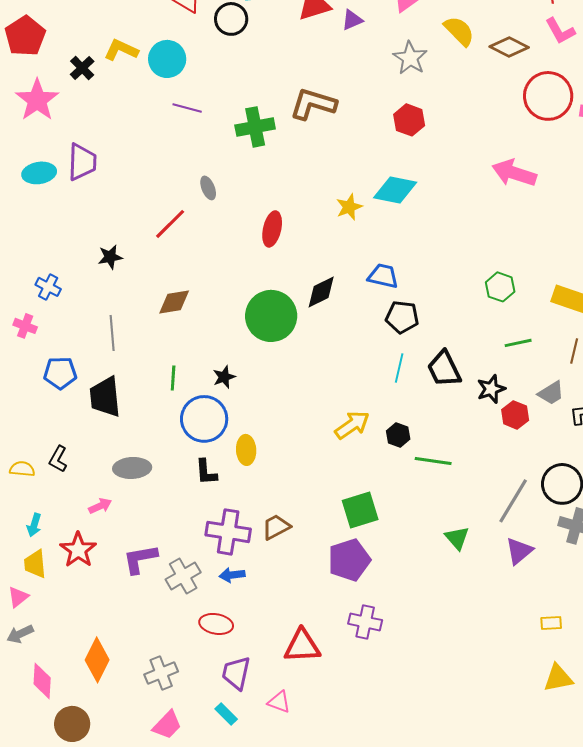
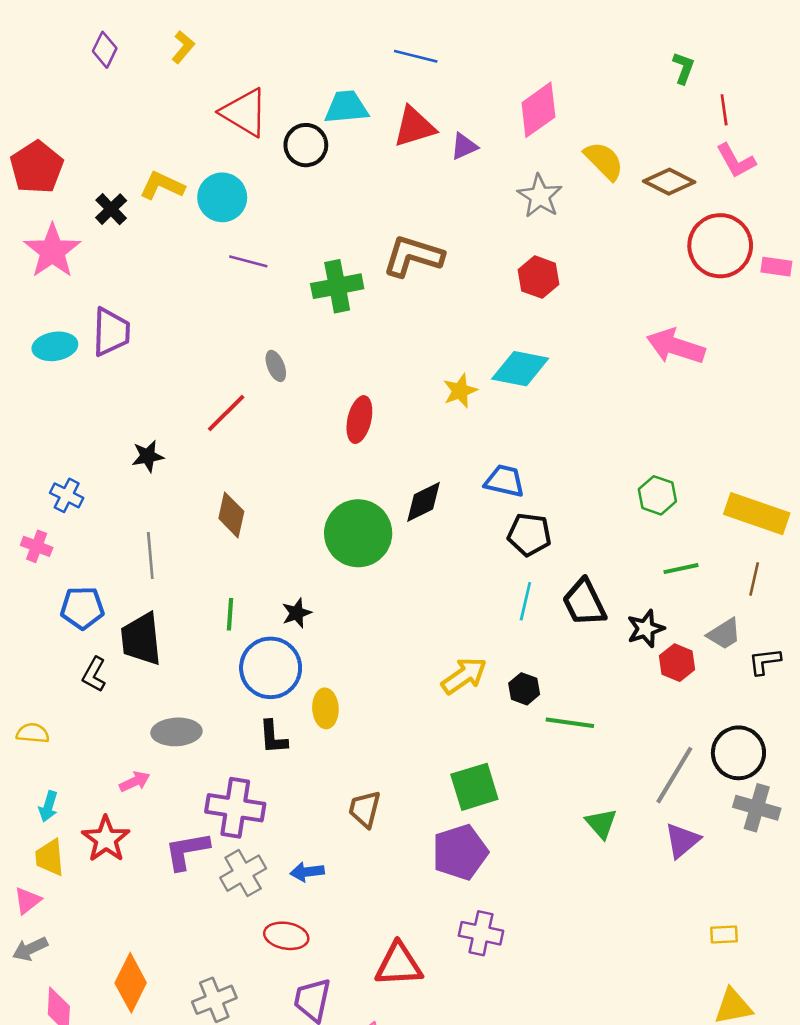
brown diamond: (174, 302) -> (231, 515), turned -68
black L-shape: (58, 459) -> (94, 674), moved
brown trapezoid: (276, 527) -> (365, 809), turned -48
purple cross: (228, 532) -> (235, 808), moved

